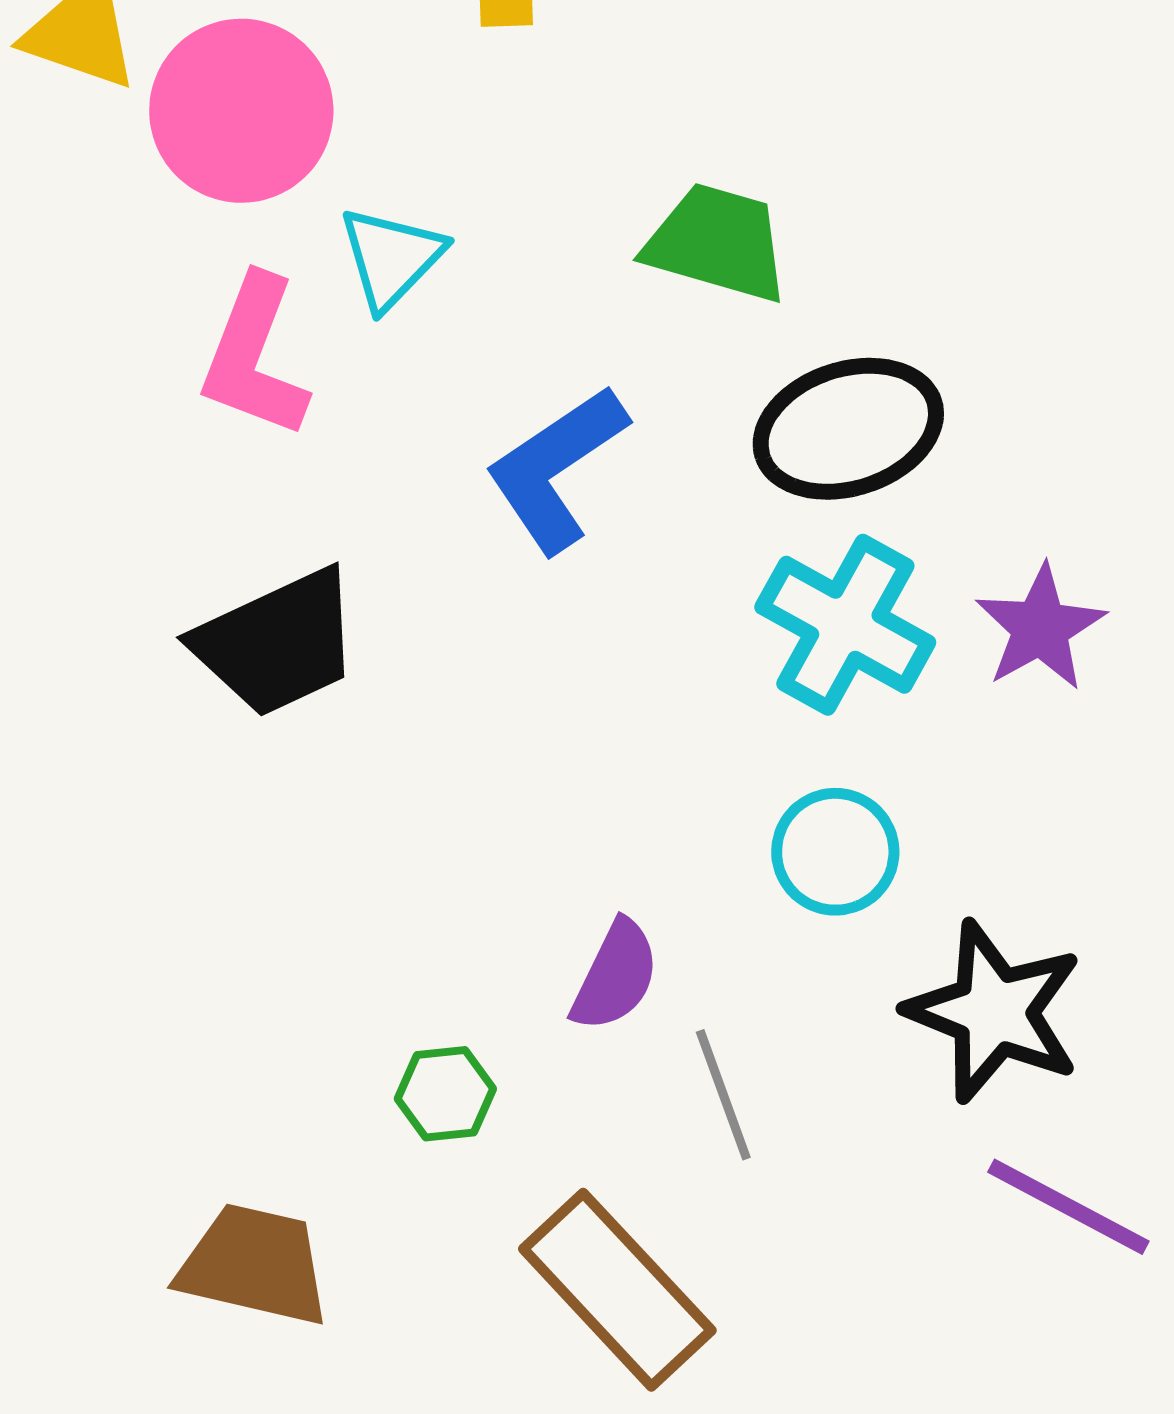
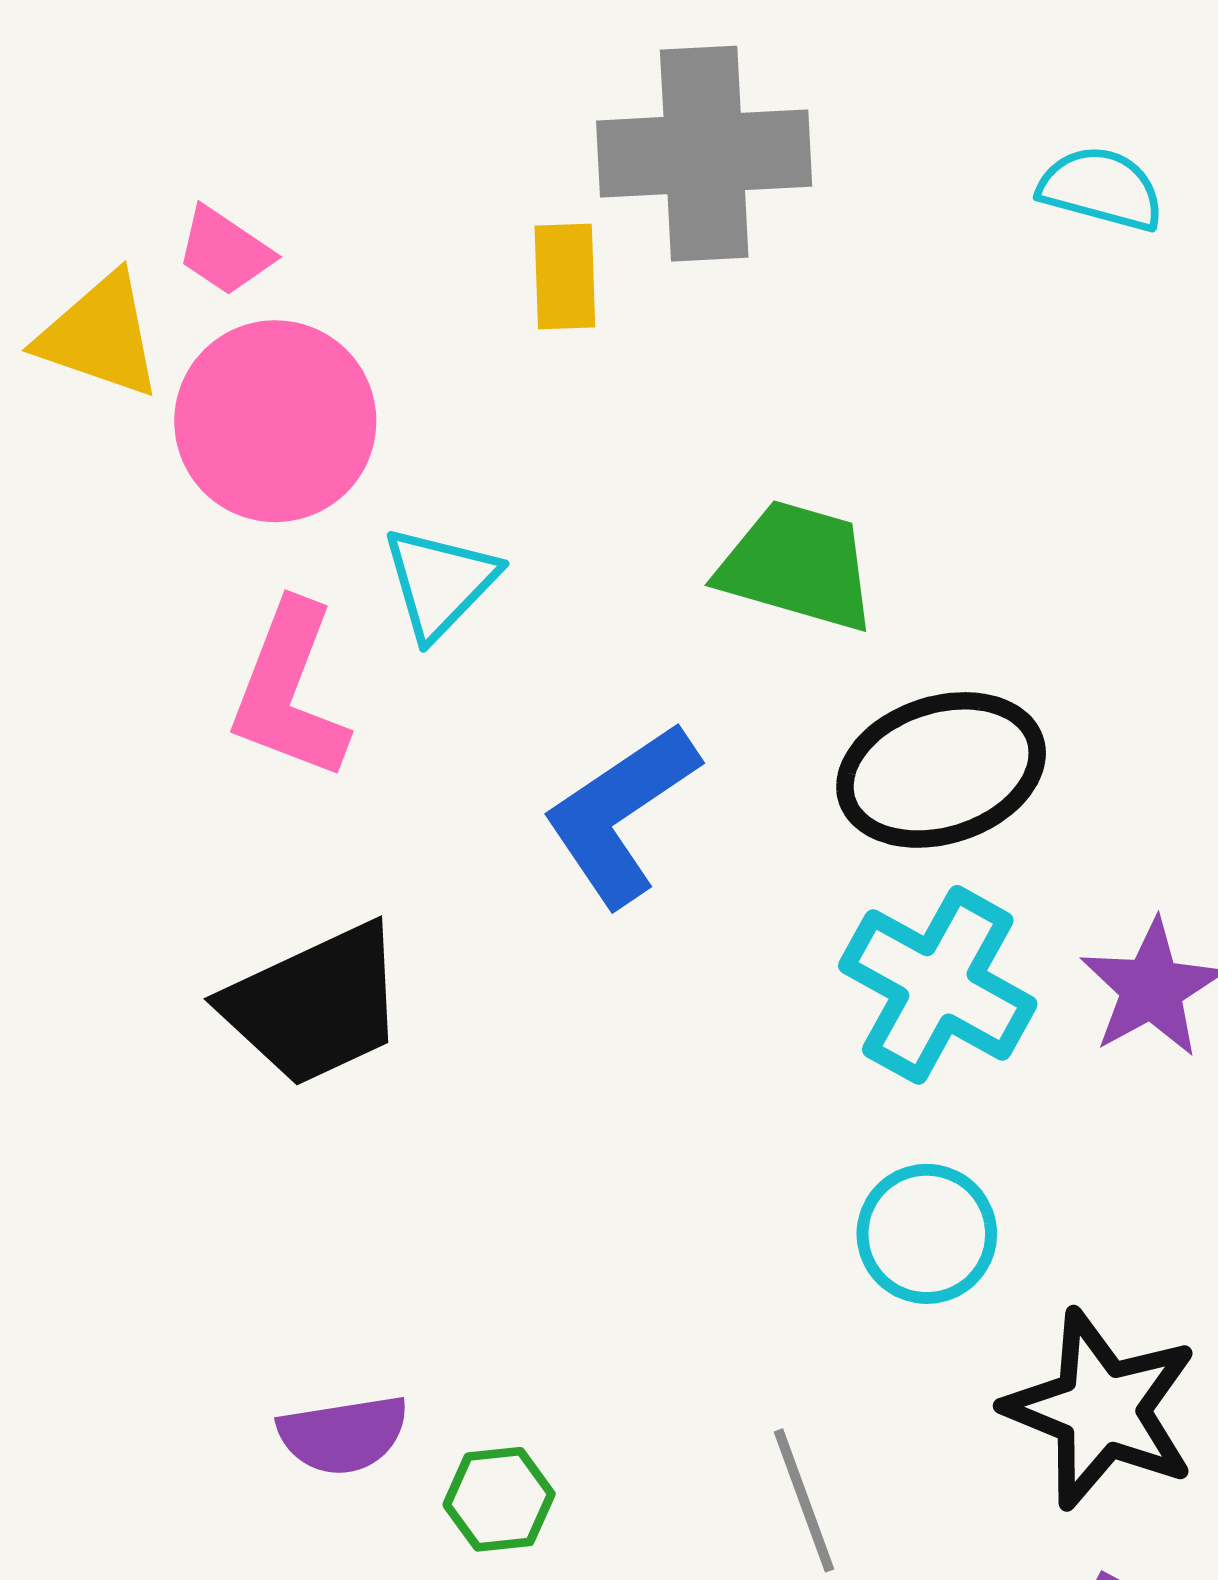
purple semicircle: (615, 976) -> (343, 1435), moved, turned 55

